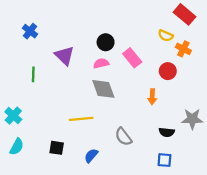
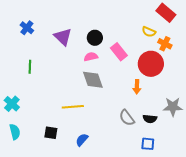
purple triangle: (64, 56) -> (63, 37), moved
red circle: (168, 71) -> (151, 64), size x1.6
gray semicircle: (123, 137) -> (127, 118), moved
cyan semicircle: (17, 147) -> (15, 132), turned -42

